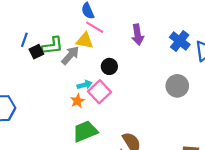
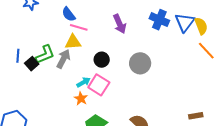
gray circle: (177, 86) -> (140, 63), moved

